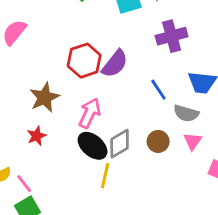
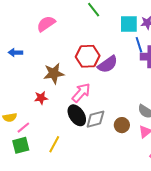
blue line: (158, 90) -> (139, 45), moved
yellow line: (105, 176) -> (54, 144), moved
pink line: (24, 184) -> (23, 128), turned 72

